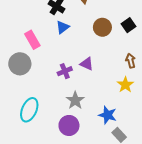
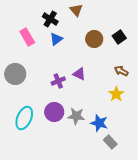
pink rectangle: (32, 40) -> (27, 37), moved
brown arrow: (131, 61) -> (121, 71), turned -48
gray star: (75, 100) -> (76, 116), moved, turned -30
purple circle: (69, 125) -> (54, 112), moved

